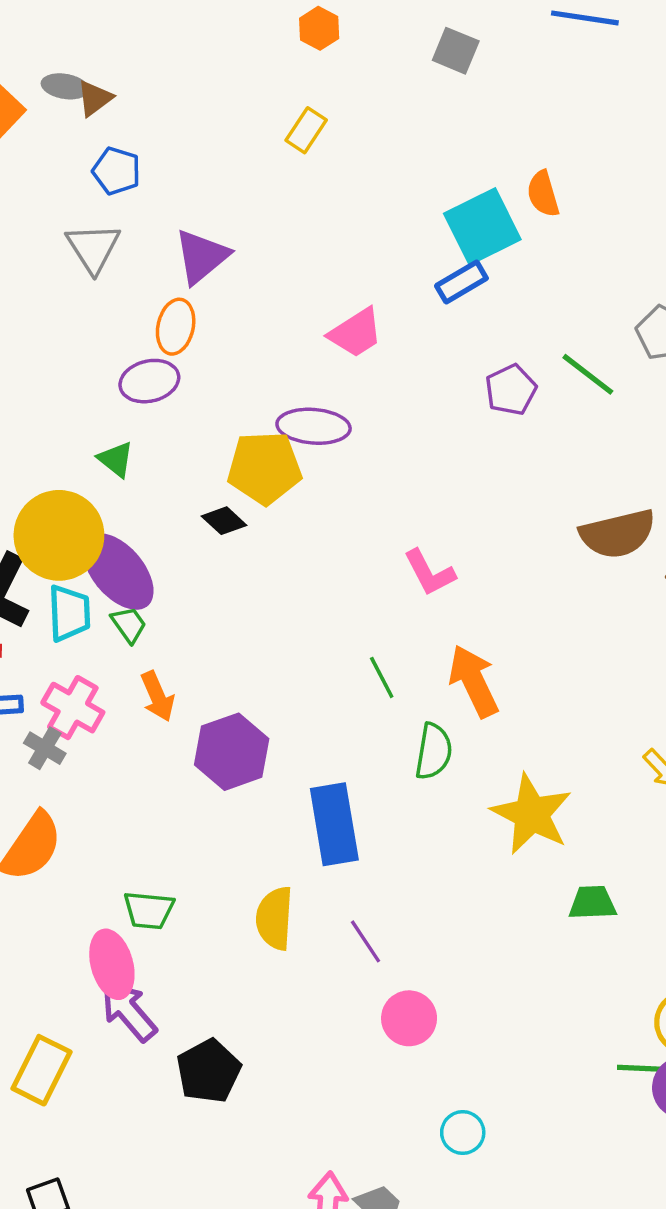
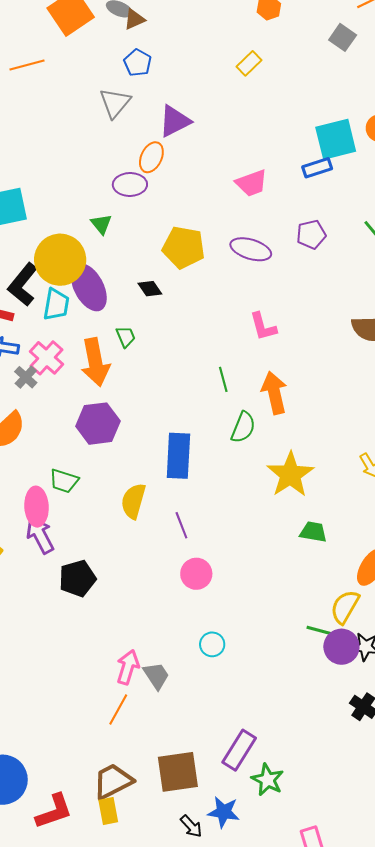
purple pentagon: (511, 390) -> (311, 234), moved
purple ellipse: (314, 426) -> (251, 249), moved
black diamond: (224, 521) -> (150, 289), moved
green trapezoid: (129, 625) -> (126, 337), moved
orange arrow: (157, 696) -> (95, 362), size x1.6
purple hexagon: (232, 752) -> (98, 424), moved

